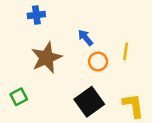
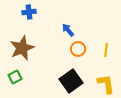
yellow line: (126, 51) -> (106, 50), moved
brown star: (46, 58) -> (22, 48), moved

